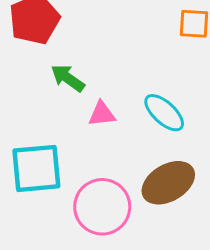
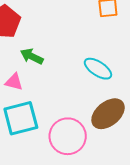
pink triangle: (102, 114) -> (14, 82), moved, turned 30

